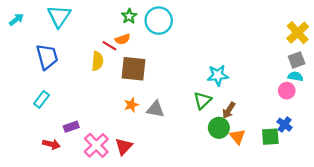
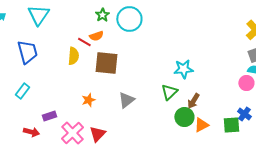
orange star: (131, 105) -> (88, 100), moved
gray triangle: (155, 109) -> (126, 100), turned -48
orange triangle: (237, 137) -> (201, 125), turned 42

